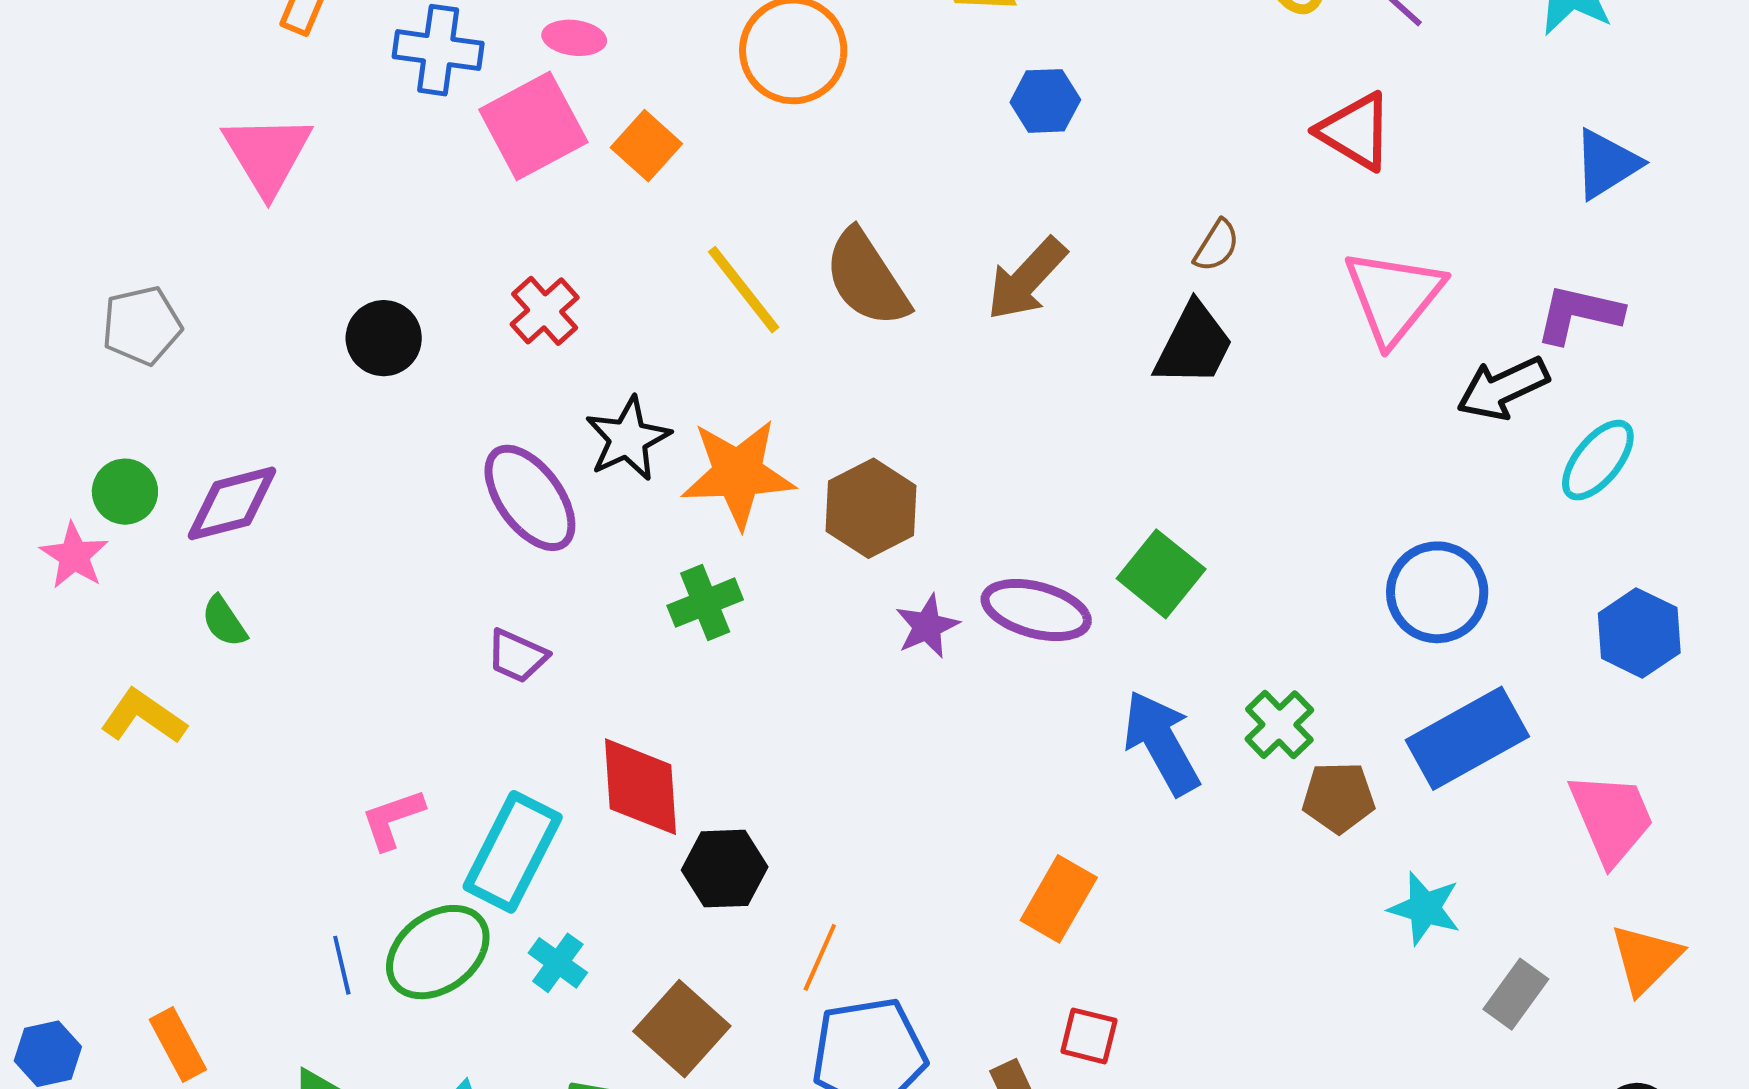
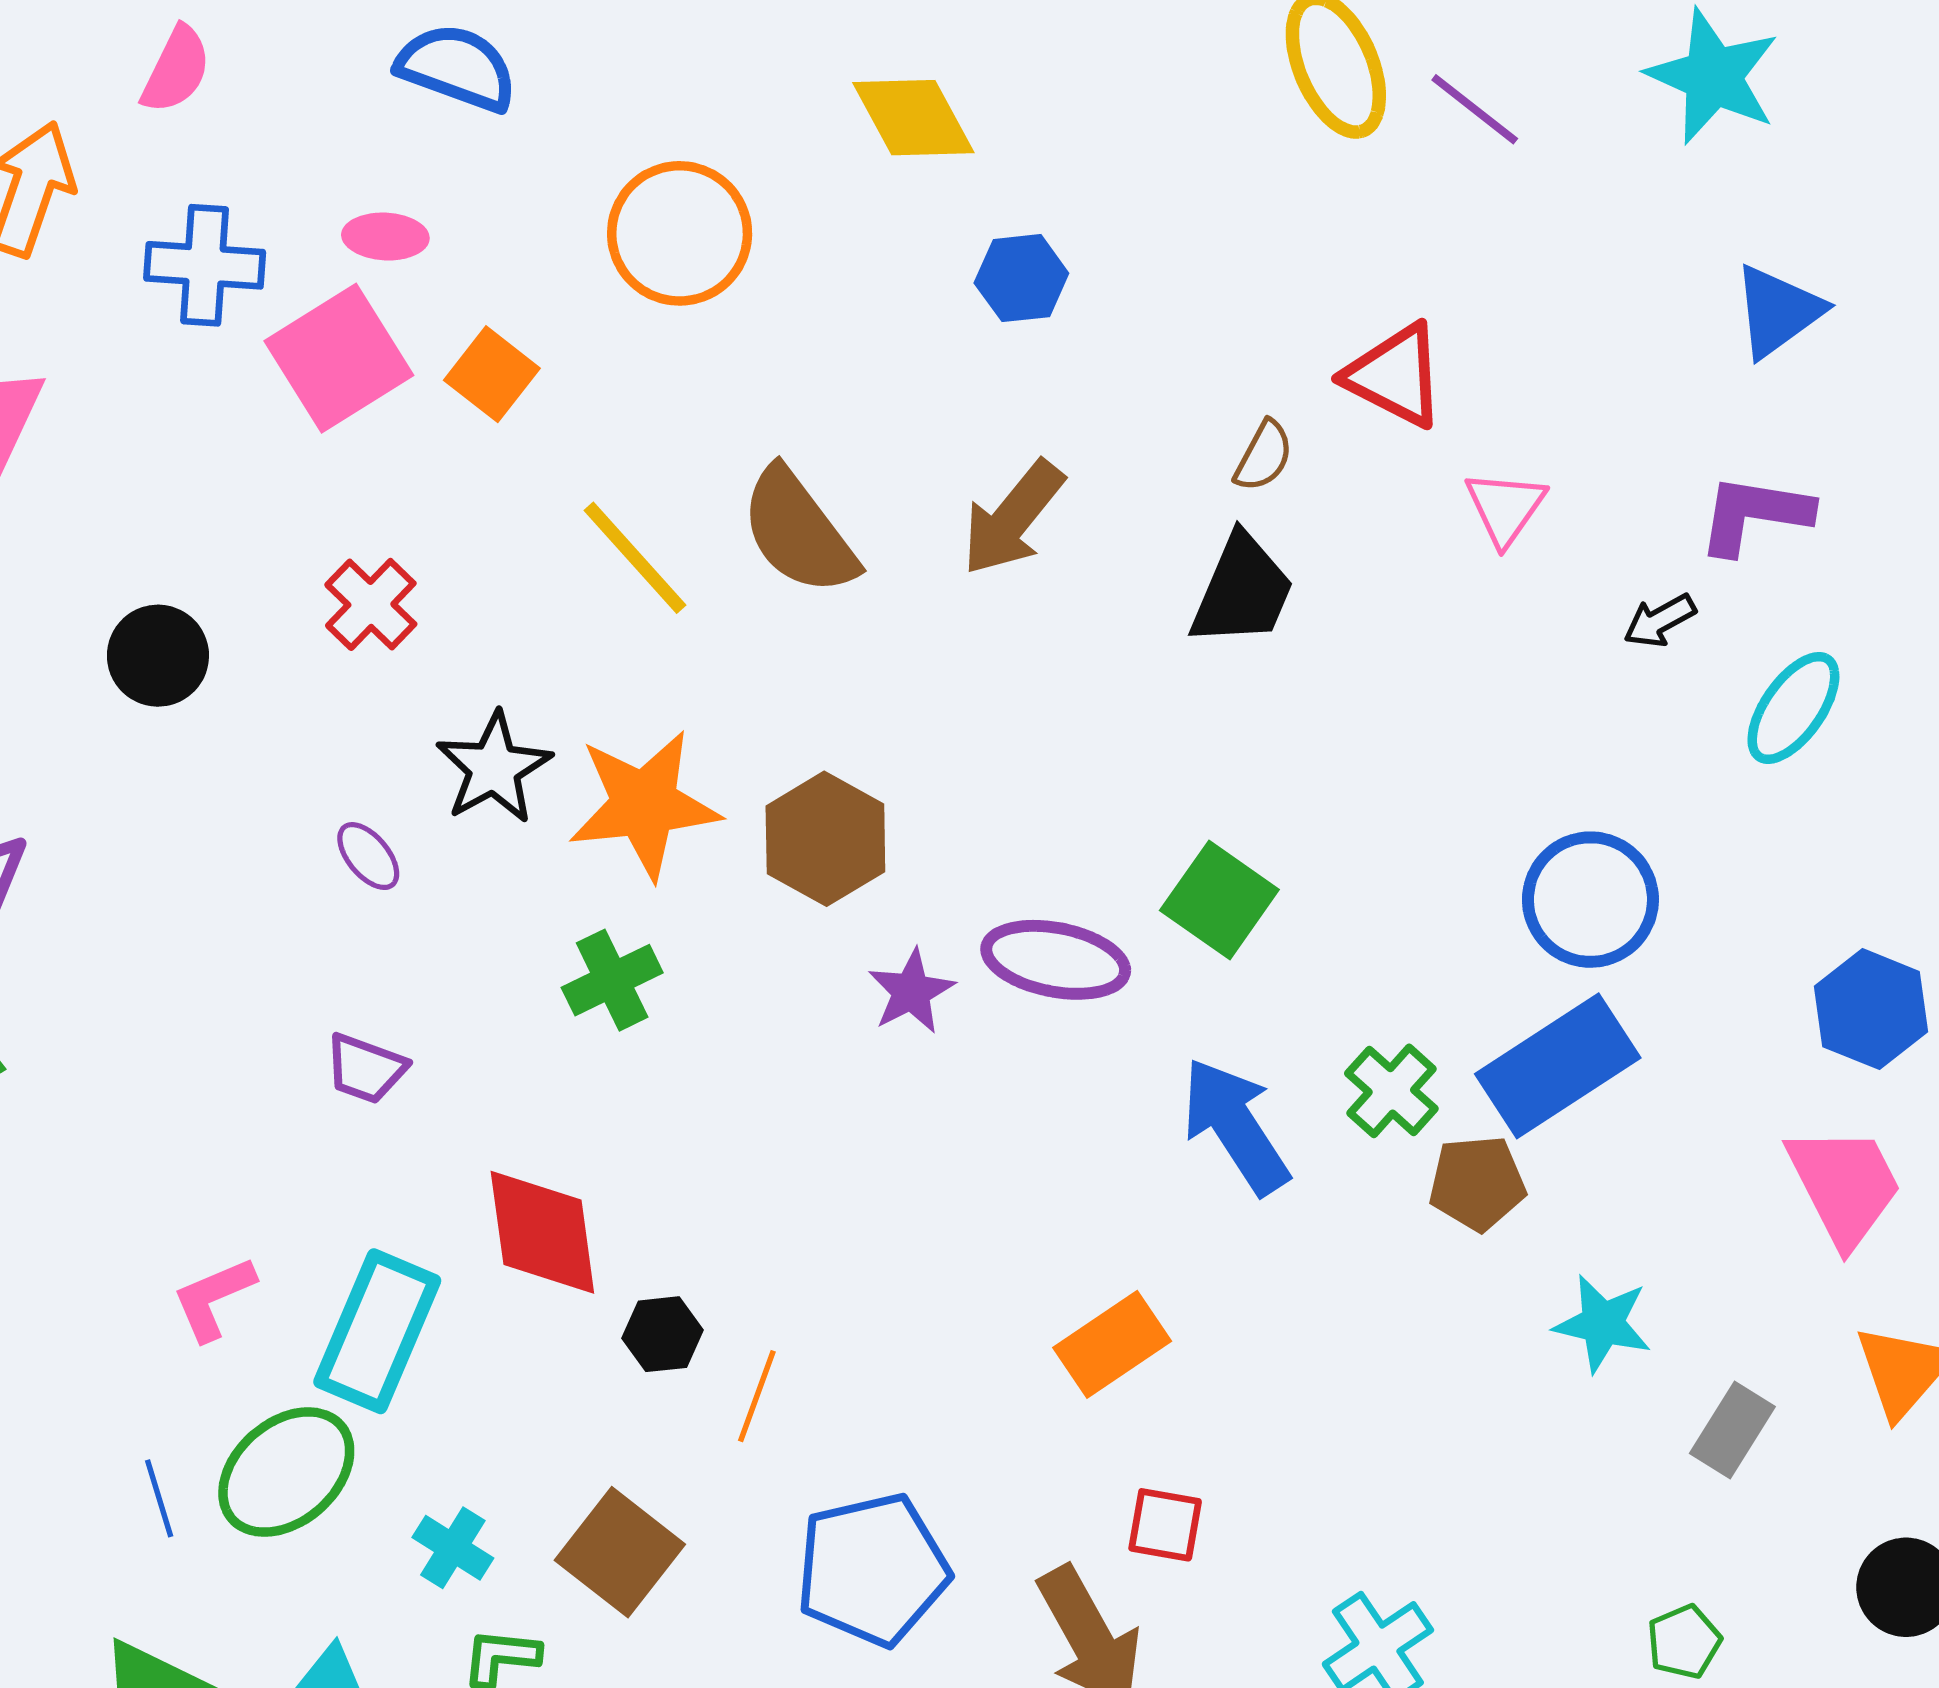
red triangle: (1355, 131) -> (1395, 376), moved
pink triangle: (1394, 296) -> (1505, 508), size x0.6
black arrow: (1503, 388) -> (1660, 621), size x0.6
purple ellipse: (530, 498) -> (368, 856), size x0.5
blue hexagon: (1639, 633) -> (1871, 1009), moved
blue rectangle: (1467, 738) -> (1558, 1066), moved
black hexagon: (725, 869) -> (662, 1334), size x0.7
orange rectangle: (1059, 899) -> (1112, 1344), turned 30
orange line: (820, 957) -> (757, 1396), moved
cyan cross: (558, 963) -> (453, 1548), moved

